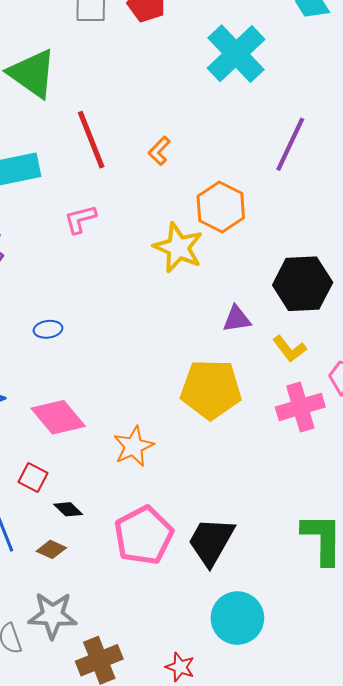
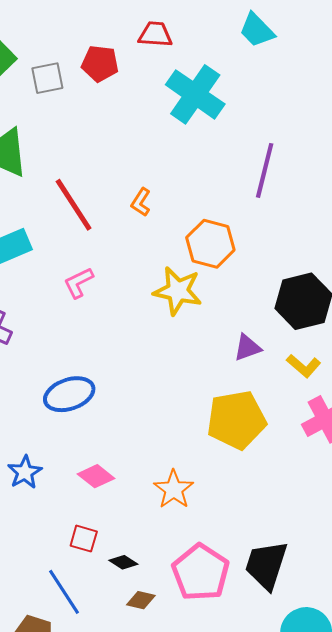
blue ellipse: (48, 329) -> (69, 394), size x1.8
pink diamond: (58, 417) -> (96, 476), size x0.7
brown diamond: (51, 549) -> (141, 600), moved

